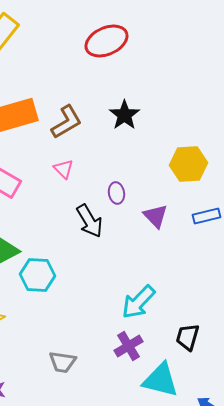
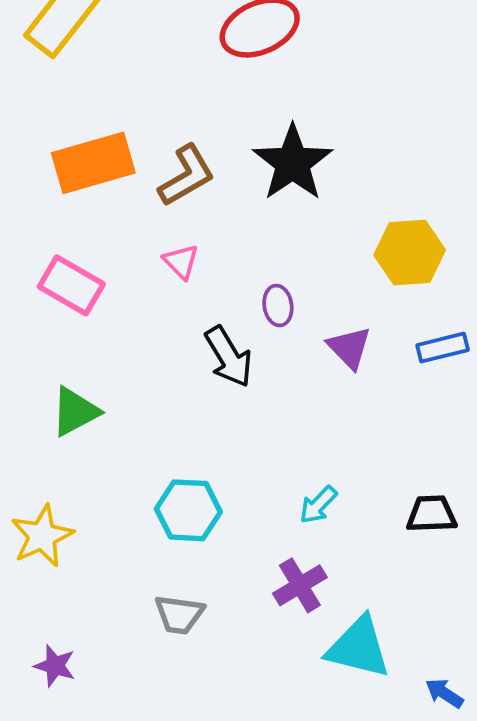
black star: (124, 115) -> (293, 163), size x1.4
cyan hexagon: (37, 275) -> (188, 510), moved
cyan arrow: (138, 302) -> (318, 505), size x0.6
black trapezoid: (187, 337) -> (432, 514), moved, turned 72

